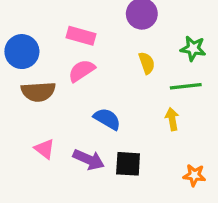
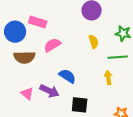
pink rectangle: (81, 36) -> (38, 22), moved
purple arrow: (89, 160) -> (49, 91), moved

